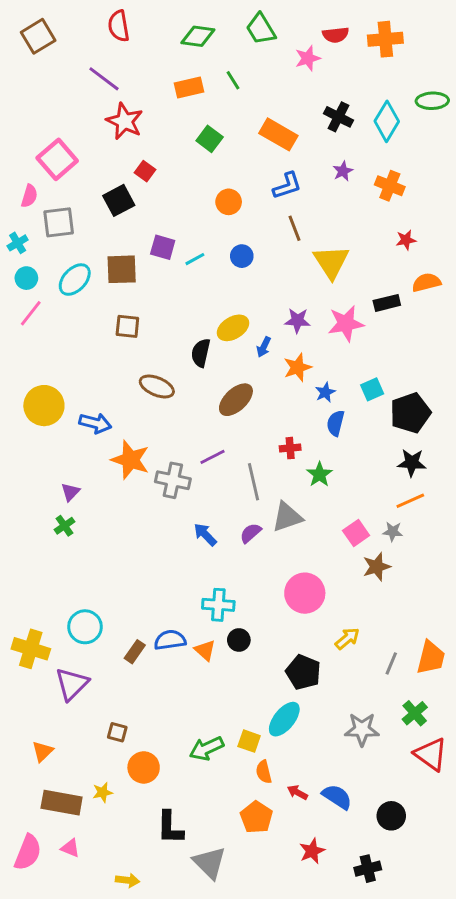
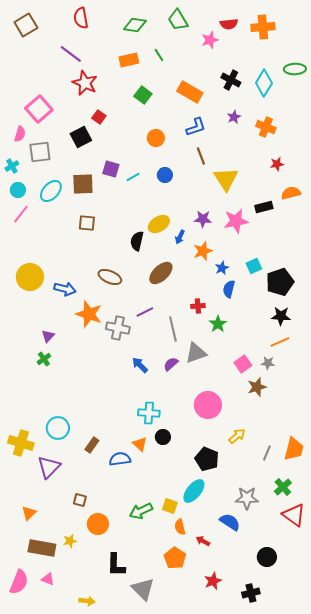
brown ellipse: (157, 386) -> (110, 277), moved
blue semicircle: (170, 640) -> (120, 459), moved
blue semicircle: (337, 797) -> (230, 522), moved

